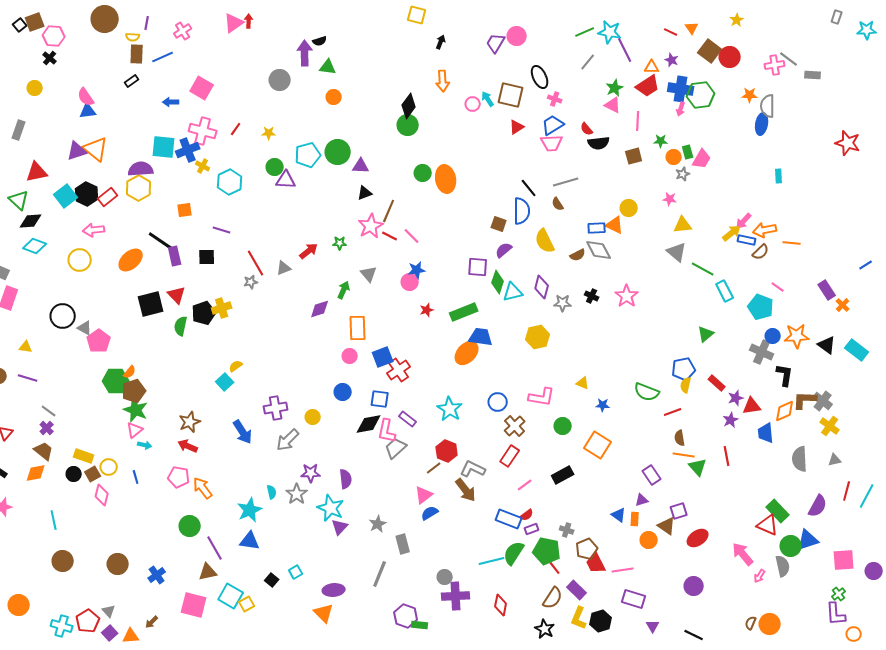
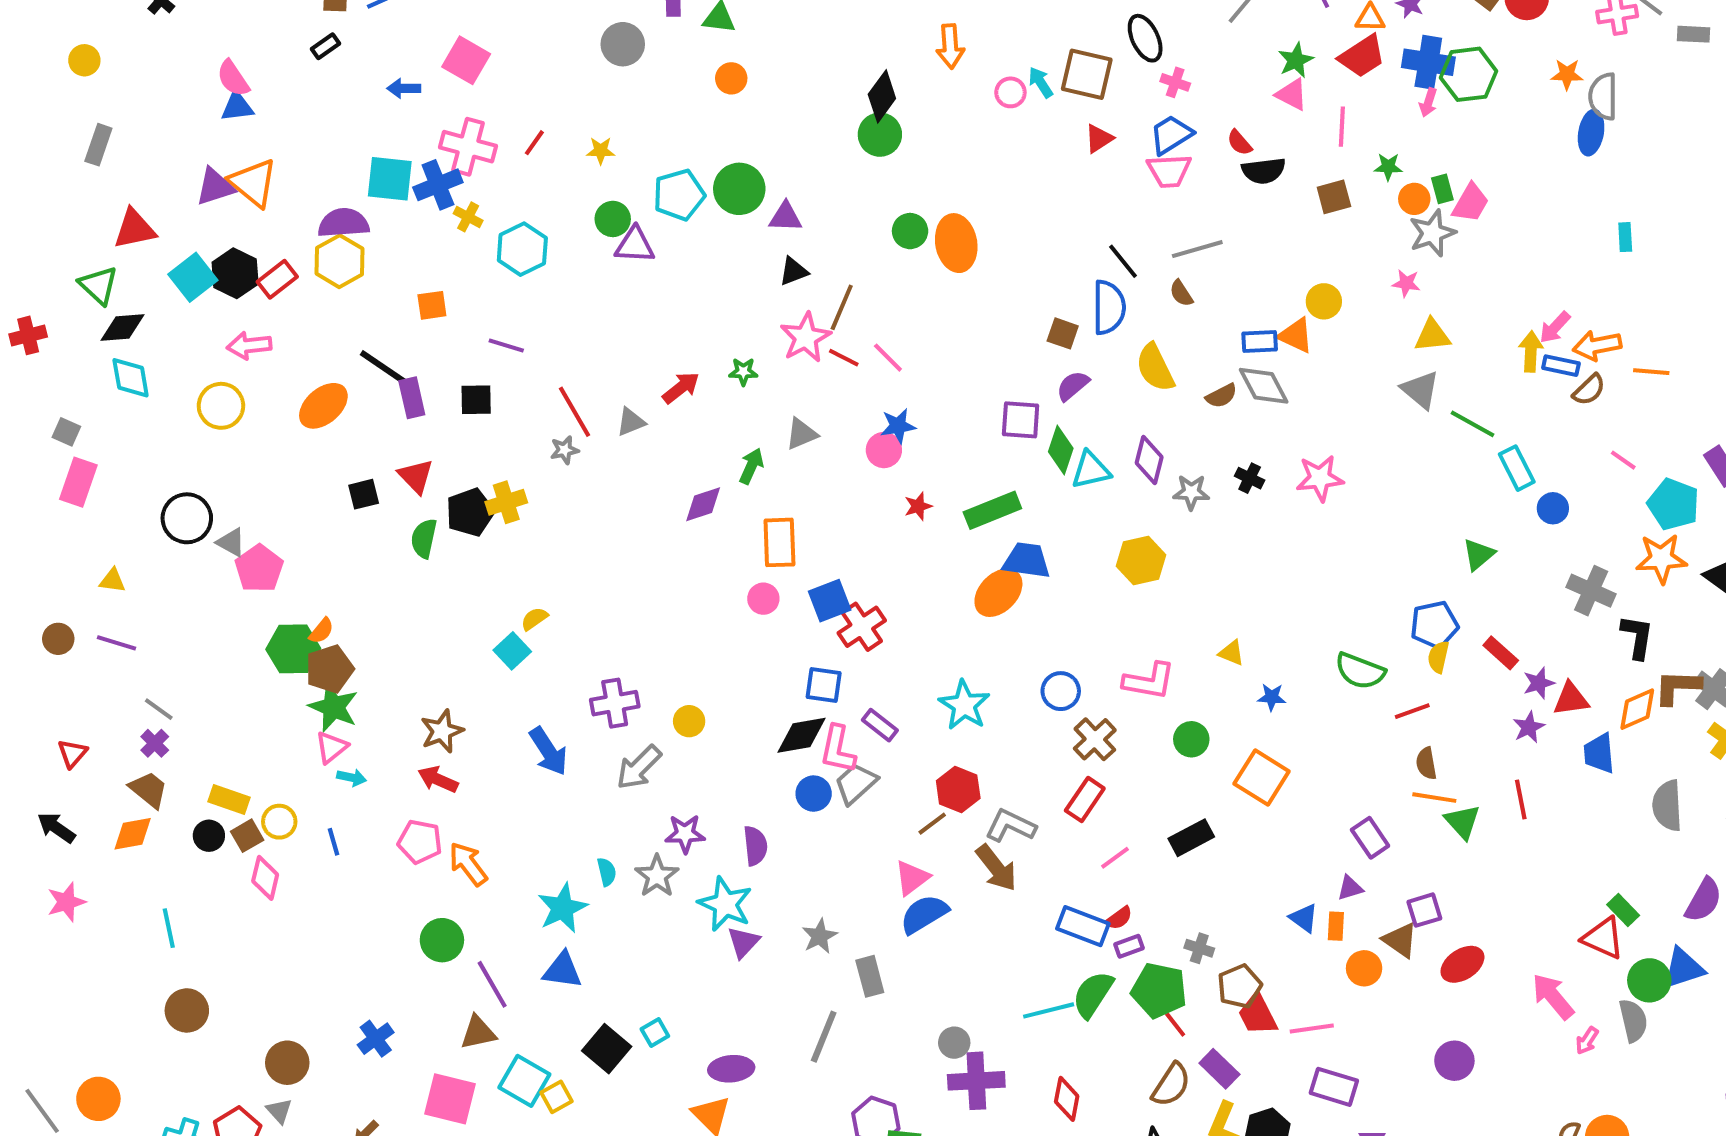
yellow circle: (35, 88) -> (84, 60), moved
gray star: (683, 174) -> (1432, 233), size x1.6
yellow arrow: (732, 233) -> (1531, 352), turned -48
cyan diamond: (35, 246) -> (131, 378), turned 60
gray triangle: (369, 274) -> (802, 434), turned 48
pink star: (627, 296) -> (1320, 478), turned 30
black square: (151, 304) -> (364, 494), size x0.6
cyan pentagon: (761, 307) -> (1673, 504), moved
blue circle: (773, 336) -> (1553, 508), moved
blue circle: (343, 392) -> (814, 794), moved
green rectangle: (778, 511) -> (1623, 910), size x0.7
blue semicircle: (430, 513) -> (924, 914), size x1.4
brown circle: (118, 564) -> (287, 1063), moved
black square: (272, 580) -> (607, 1049), size x1.6

